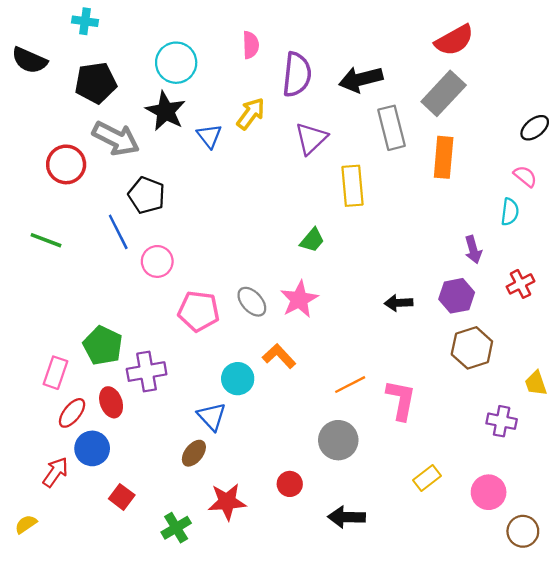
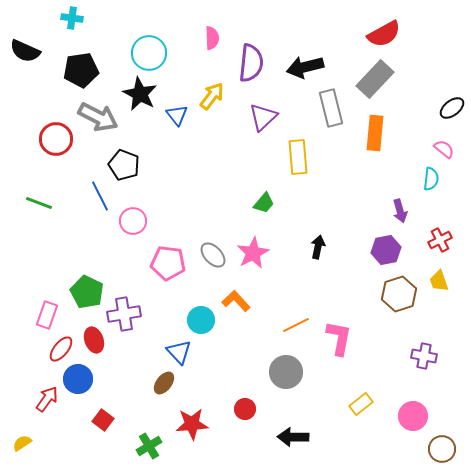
black arrow: (399, 303) -> (318, 247), moved, turned 105
yellow trapezoid: (536, 383) -> (439, 281), moved

